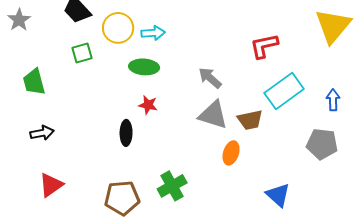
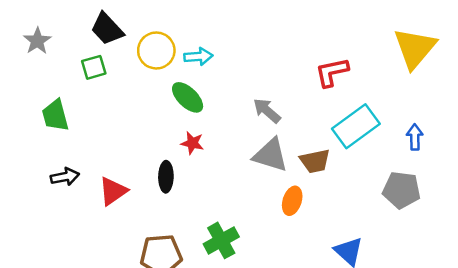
green square: (82, 53) -> (94, 67), moved
green ellipse: (144, 67) -> (188, 97), turned 40
red triangle: (51, 185) -> (113, 191), moved

